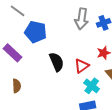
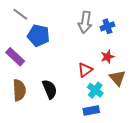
black semicircle: (57, 62) -> (50, 89), moved
brown semicircle: (17, 86) -> (19, 90), size x1.5

